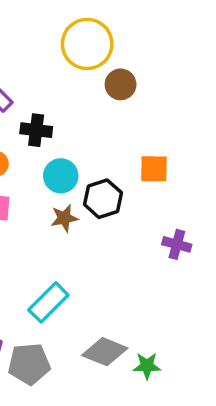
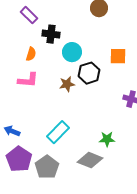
cyan circle: (61, 176) -> (72, 52), moved
gray pentagon: (29, 364) -> (47, 167), turned -30
green star: (147, 366) -> (107, 139), moved

